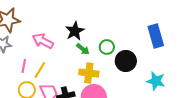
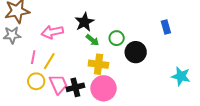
blue rectangle: (156, 36) -> (166, 27), size x0.6
pink arrow: (43, 41) -> (52, 32), turned -40
cyan star: (156, 81) -> (181, 76), moved

